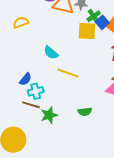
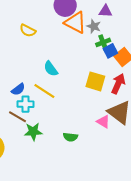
yellow semicircle: (21, 22) -> (28, 31), turned -147
yellow square: (87, 31) -> (95, 81), moved
yellow line: (68, 73) -> (44, 91), moved

